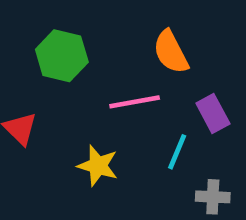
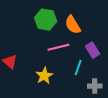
green hexagon: (62, 56) -> (46, 20), moved
yellow star: (98, 166) -> (44, 76), turned 30

